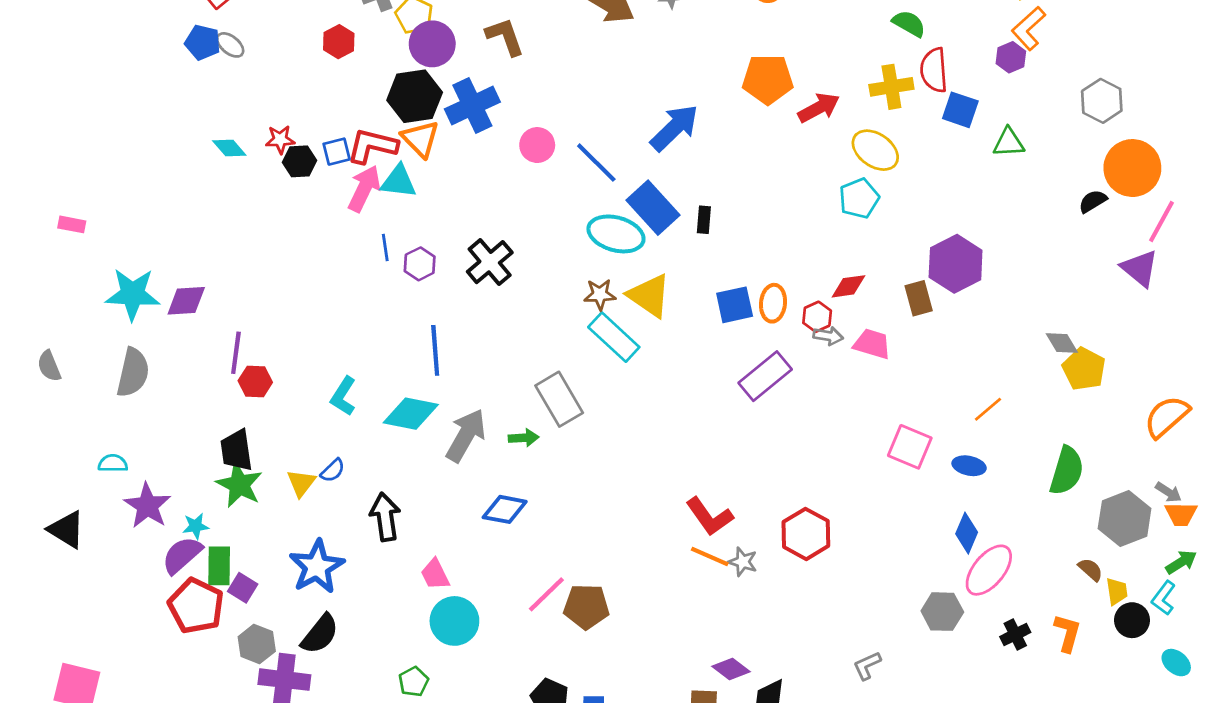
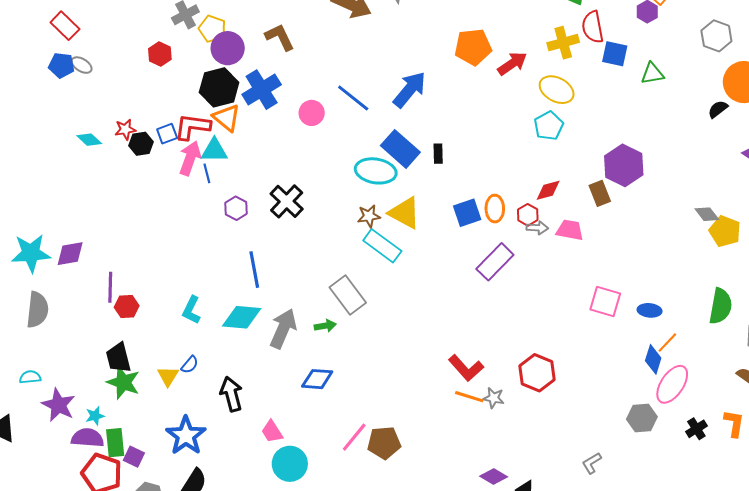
blue line: (596, 163) -> (353, 98), moved
blue line: (385, 248) -> (207, 173), moved
orange line: (988, 409) -> (667, 343), moved
purple semicircle: (182, 555) -> (87, 438), turned 52

